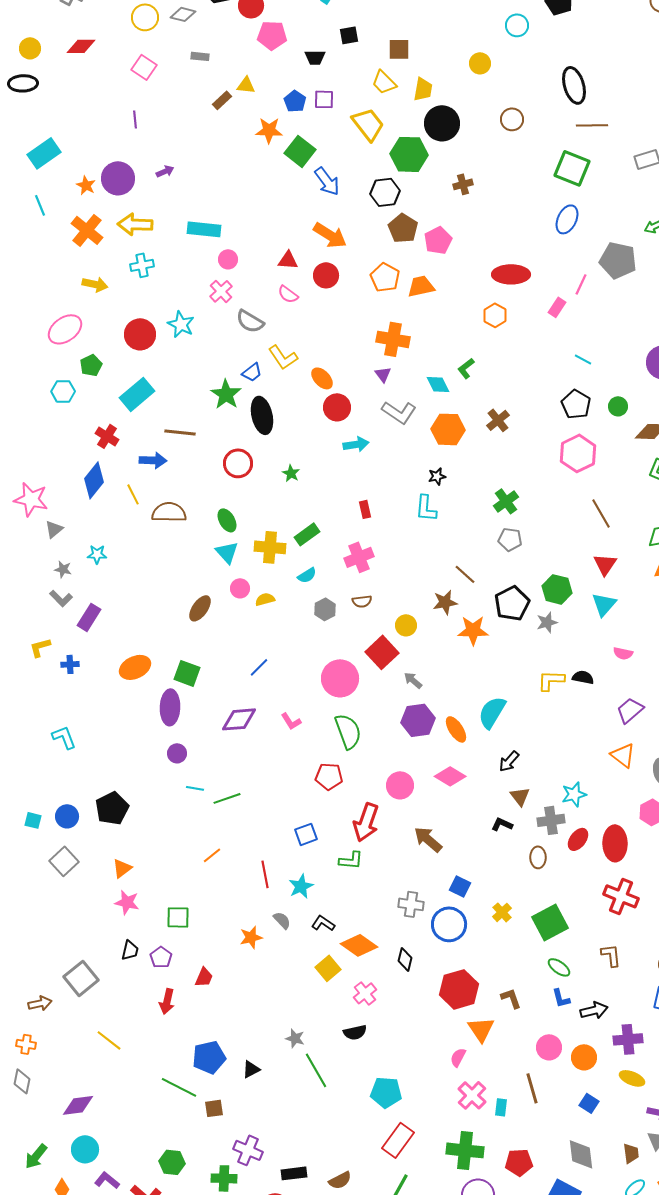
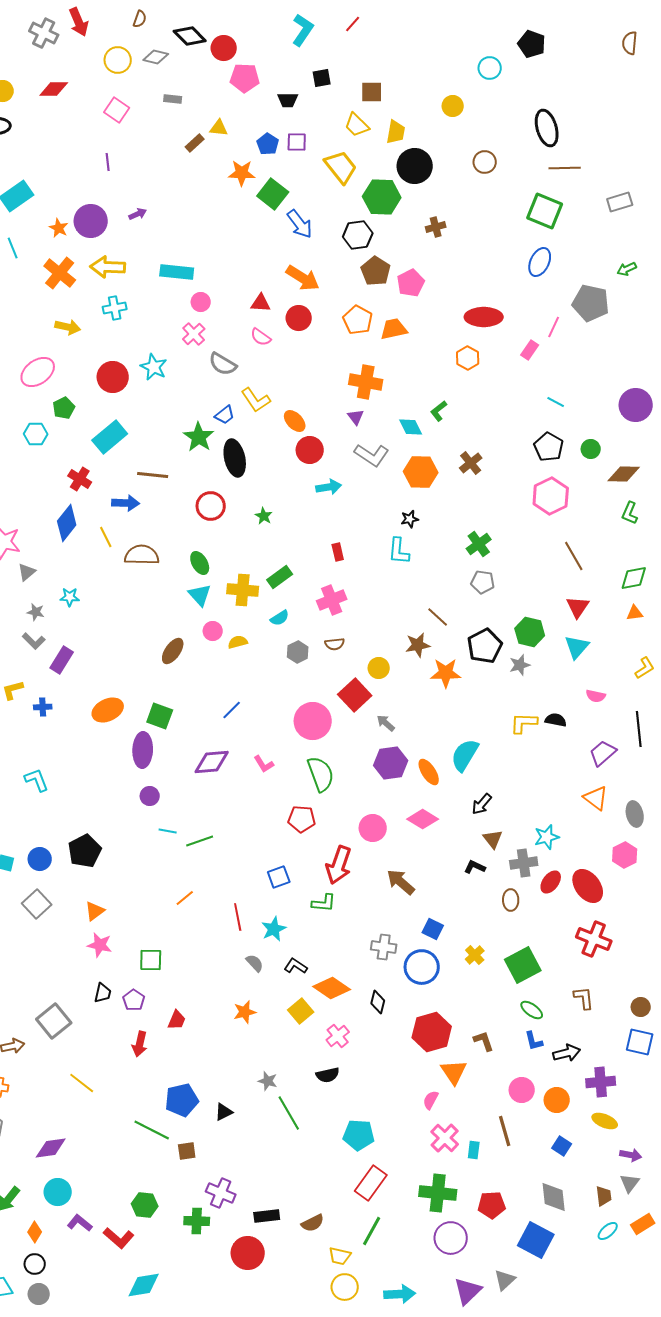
red ellipse: (615, 843) -> (588, 886), turned -36
orange star: (251, 937) -> (245, 1012), moved

